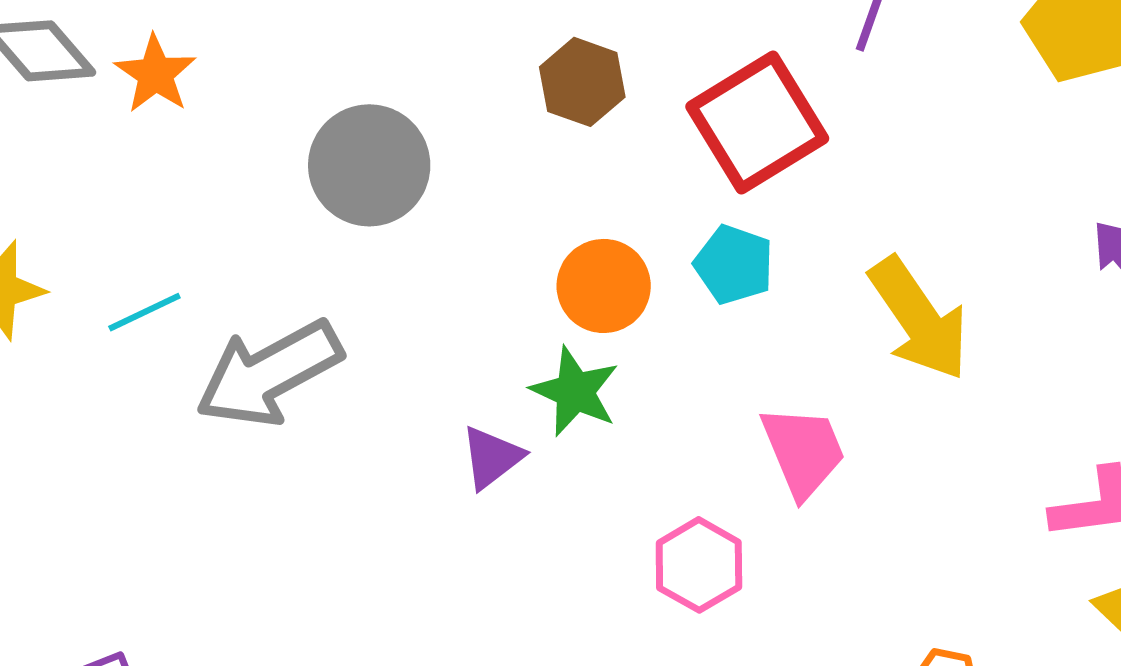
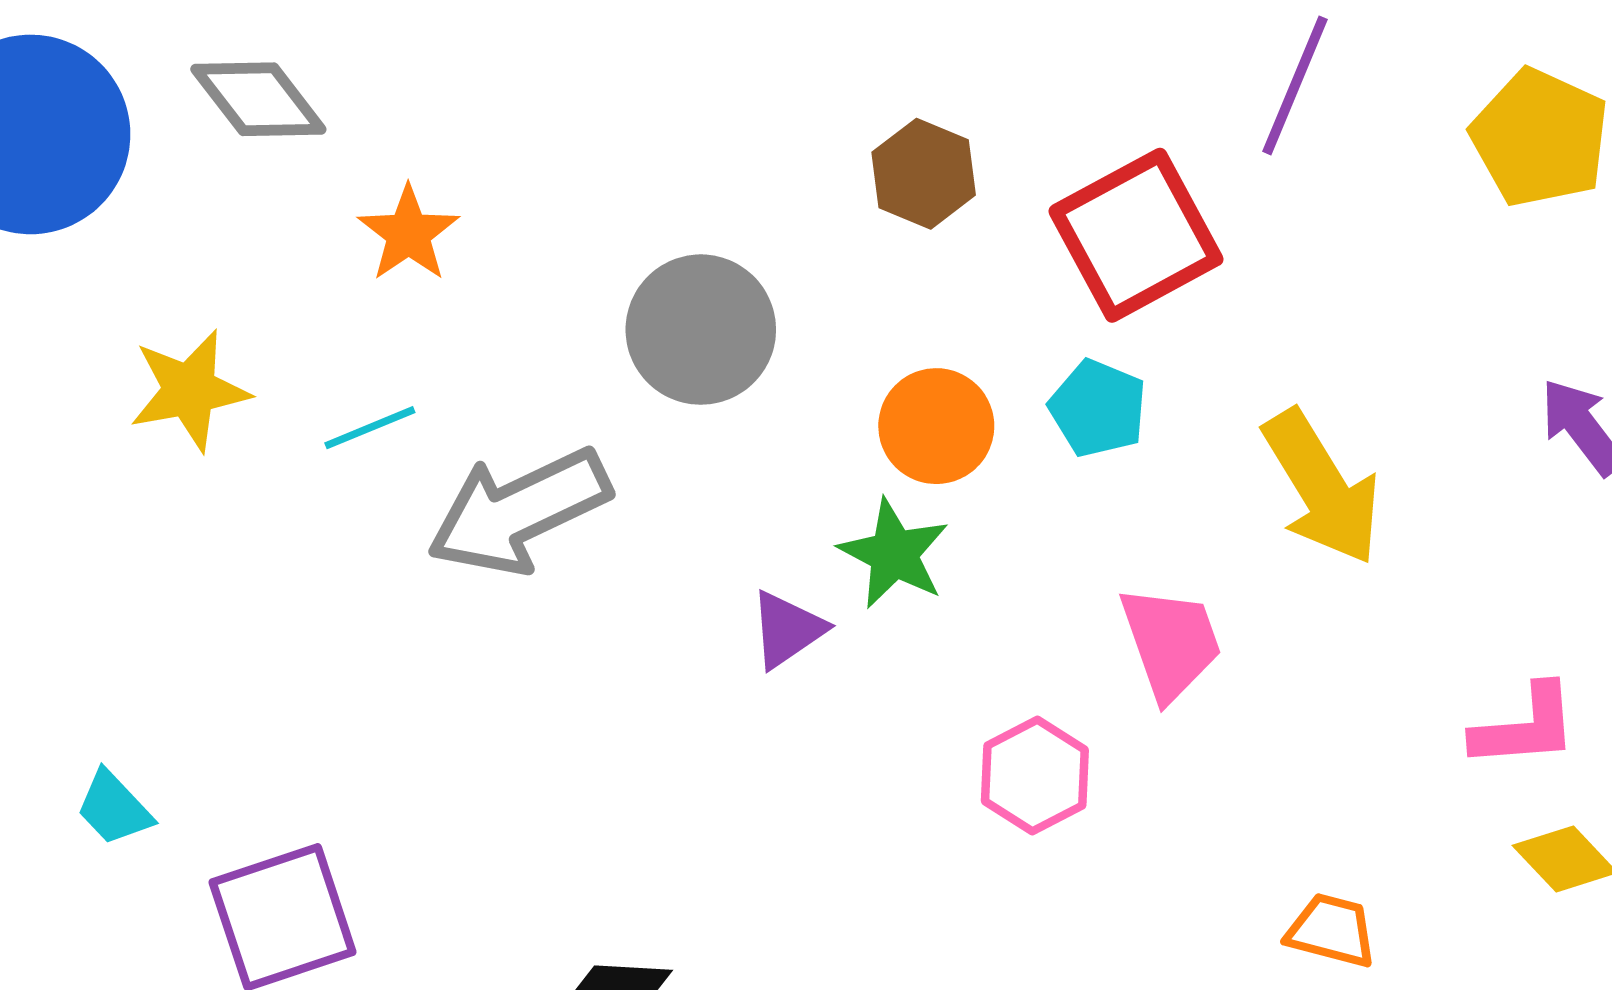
orange star: (155, 74) -> (408, 234), moved
gray circle: (369, 165) -> (701, 330), moved

